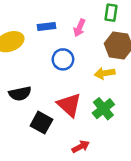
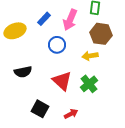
blue rectangle: (47, 27) -> (44, 19), turned -40
pink arrow: (79, 28) -> (70, 20), size x1.5
black square: (41, 123) -> (40, 109), moved

